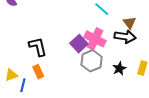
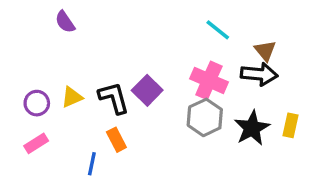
purple square: (79, 44) -> (147, 90), moved
black star: (119, 68) -> (252, 128), size x1.5
yellow triangle: (11, 75) -> (72, 97), moved

